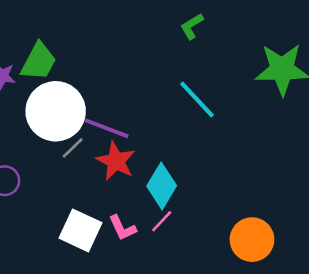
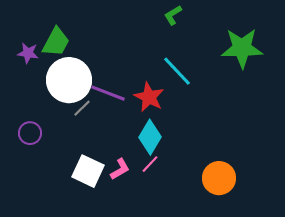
red star: (116, 161) -> (149, 97), moved
pink L-shape: (122, 228) -> (120, 169), turned -95

